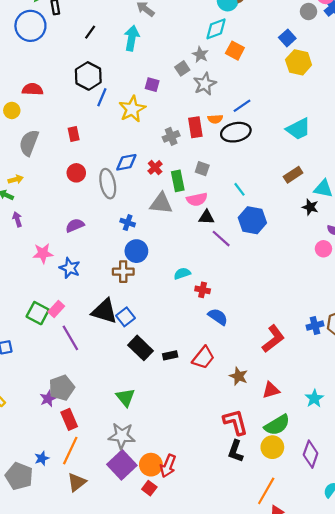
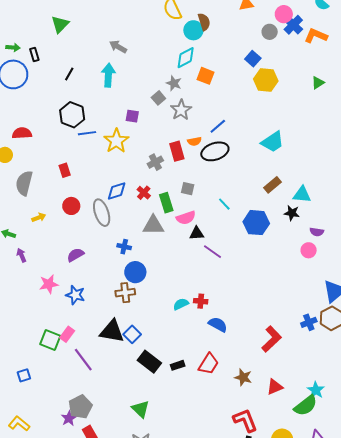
blue line: (102, 97) -> (87, 133), turned 66
yellow arrow: (16, 179) -> (39, 217), moved
blue hexagon: (252, 220) -> (256, 223), moved
cyan semicircle: (182, 274) -> (181, 304), moved
green semicircle: (277, 425) -> (306, 406), moved

